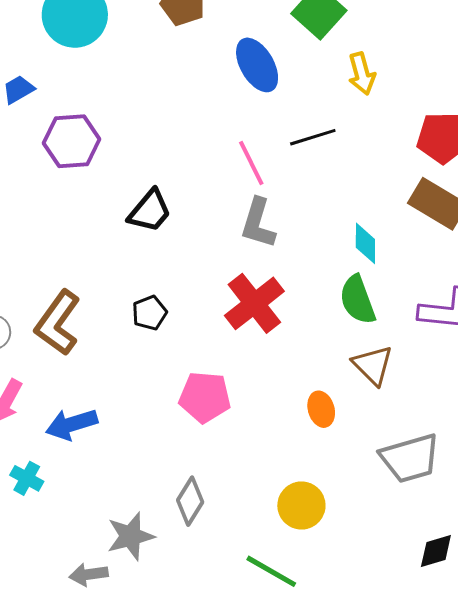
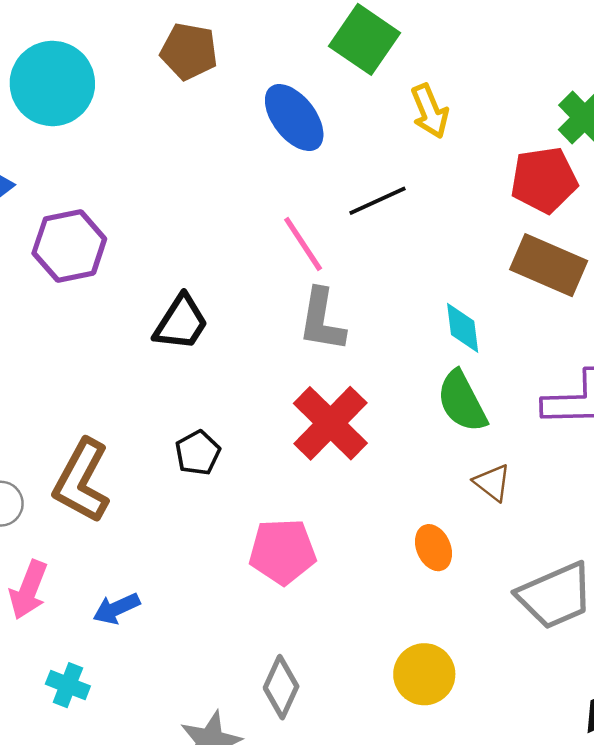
brown triangle: (373, 365) -> (492, 483), size x0.7
blue arrow: (72, 424) -> (116, 608), size x0.7

